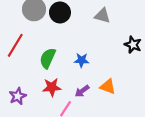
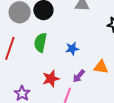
green semicircle: (48, 58) -> (40, 42), moved

